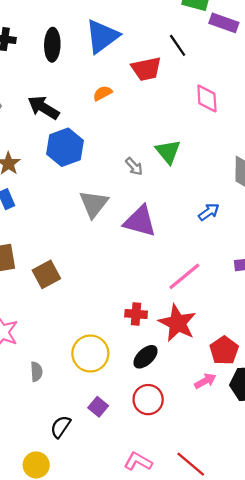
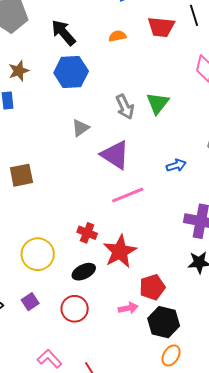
gray arrow: (134, 166) -> (125, 107), size x1.4
gray triangle: (94, 204) -> (80, 128), size x0.7
pink line: (184, 276) -> (128, 195), moved

